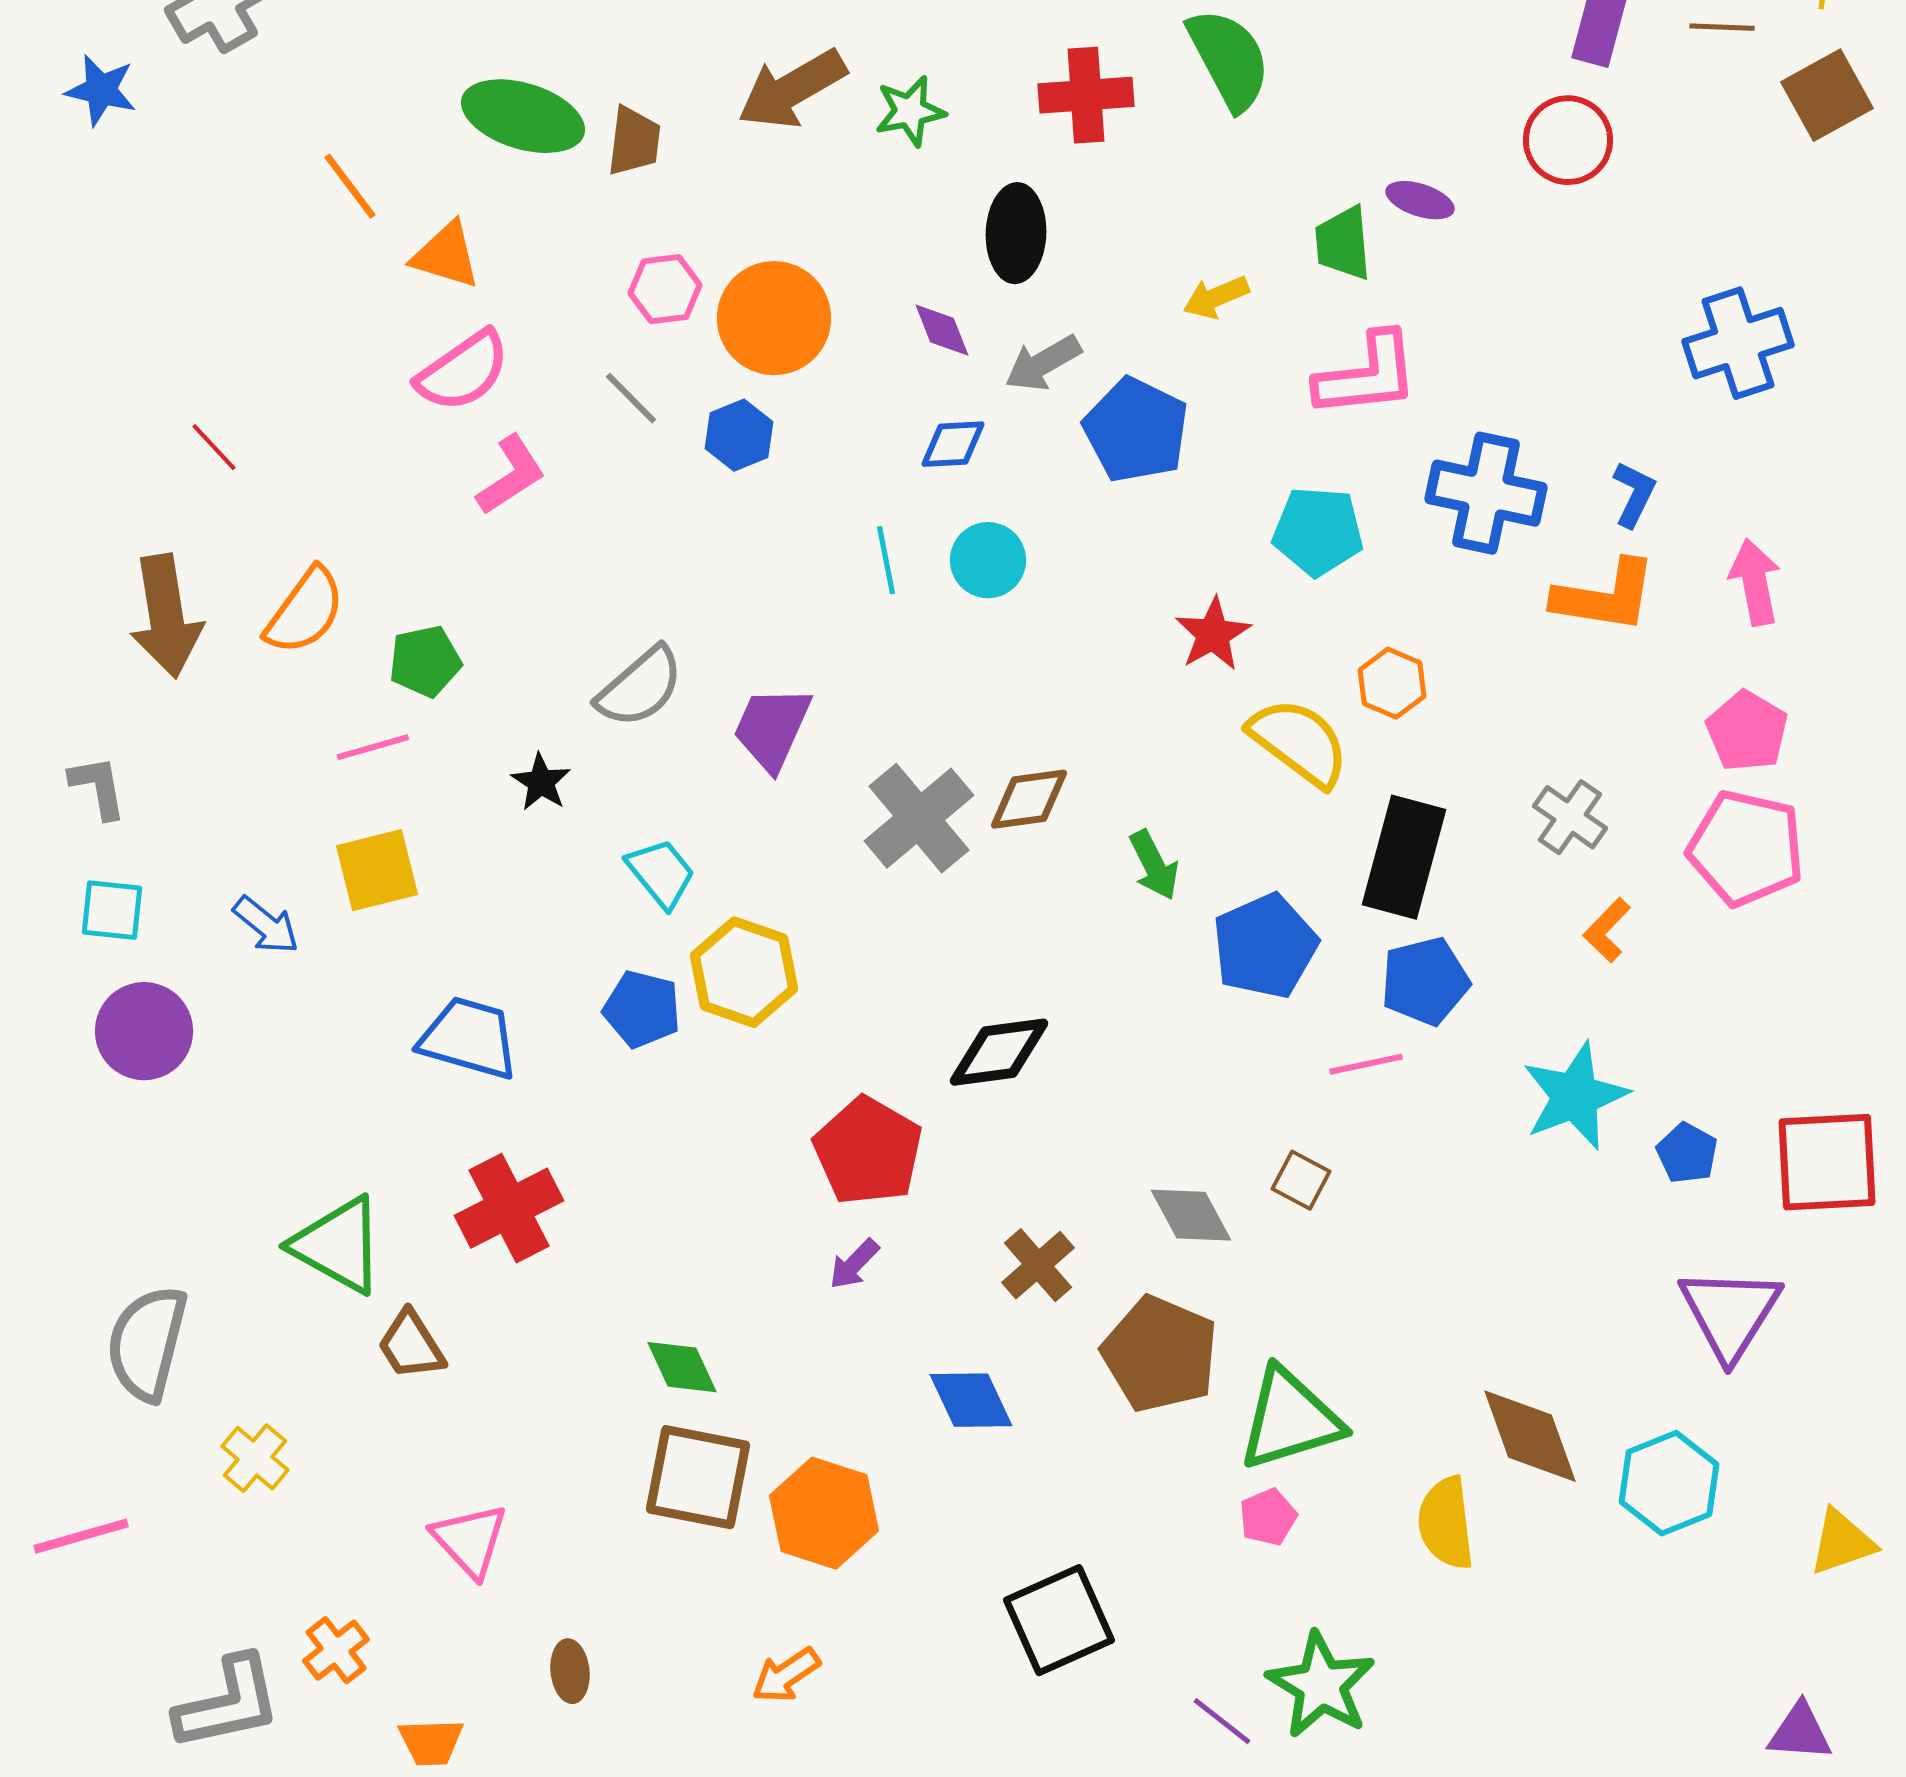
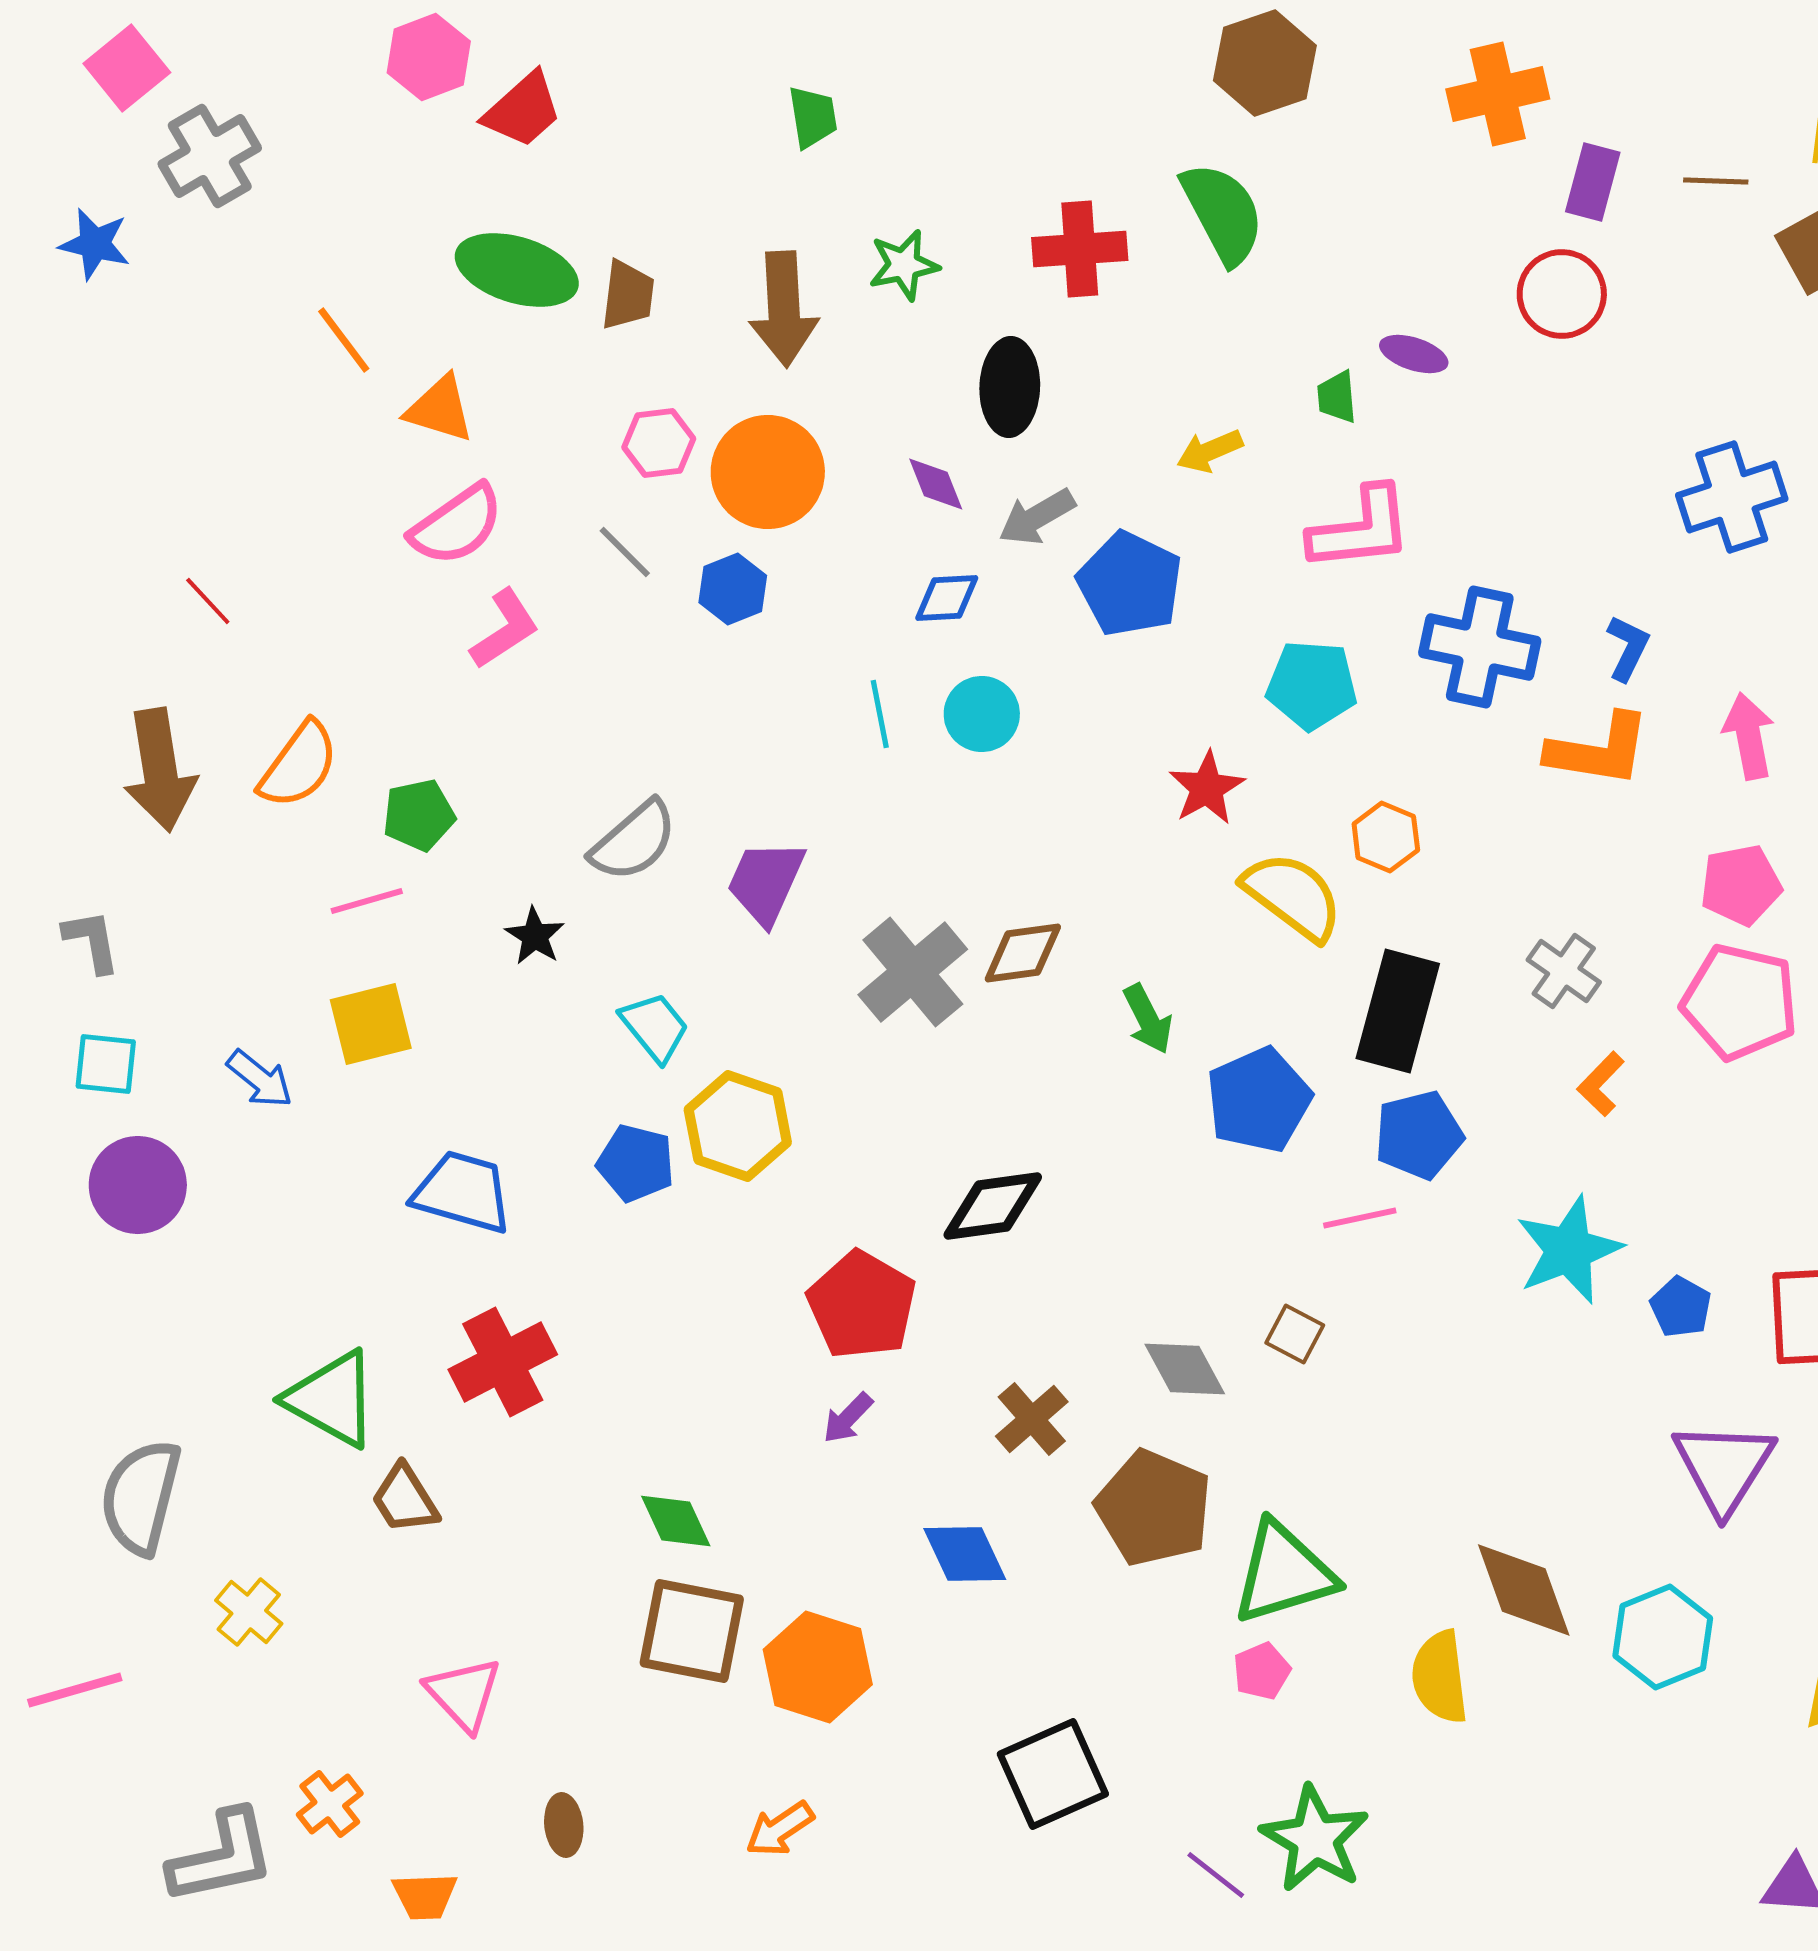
brown arrow: (792, 89) -> (784, 309), moved, turned -63
green trapezoid: (1343, 243) -> (1337, 397), size x0.7
pink pentagon: (1747, 731) -> (1741, 885), turned 30

